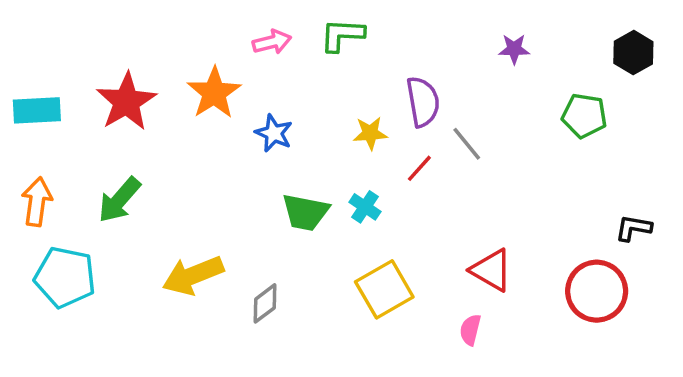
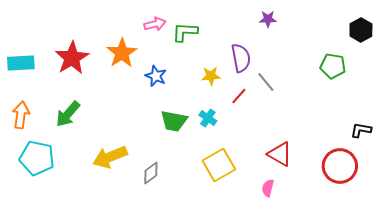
green L-shape: (342, 35) -> (185, 32), moved
purple star: (514, 49) -> (268, 19), moved

